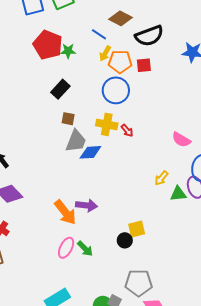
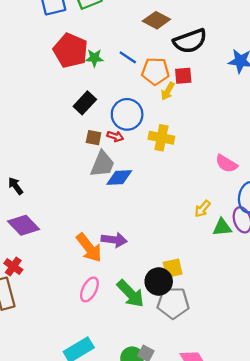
blue line: (99, 34) -> (128, 57), moved
yellow arrow: (105, 53) -> (168, 91), moved
blue circle: (116, 90) -> (127, 114), moved
yellow cross: (107, 124) -> (161, 138), moved
red arrow: (127, 131) -> (115, 136), moved, turned -32
black circle: (125, 240) -> (159, 281), size x1.5
green arrow: (85, 249) -> (131, 294), moved, size x1.5
gray pentagon: (139, 283) -> (173, 303), moved

